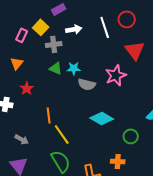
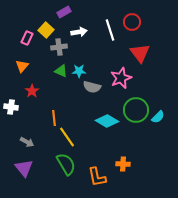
green circle: (131, 136) -> (136, 110), moved, size x1.6

